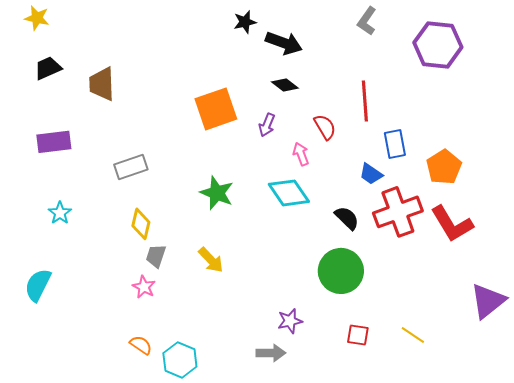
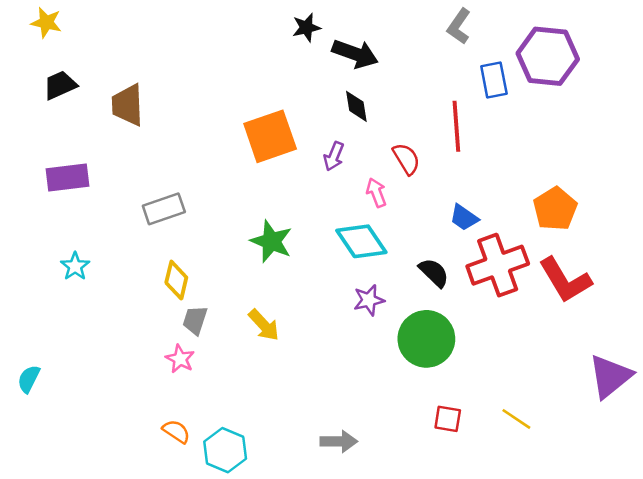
black diamond: (285, 85) -> (356, 106), turned 44
blue rectangle: (395, 144) -> (494, 80), moved
cyan semicircle: (38, 285) -> (29, 379), moved, size x0.7
purple star: (290, 321) -> (369, 300), moved

